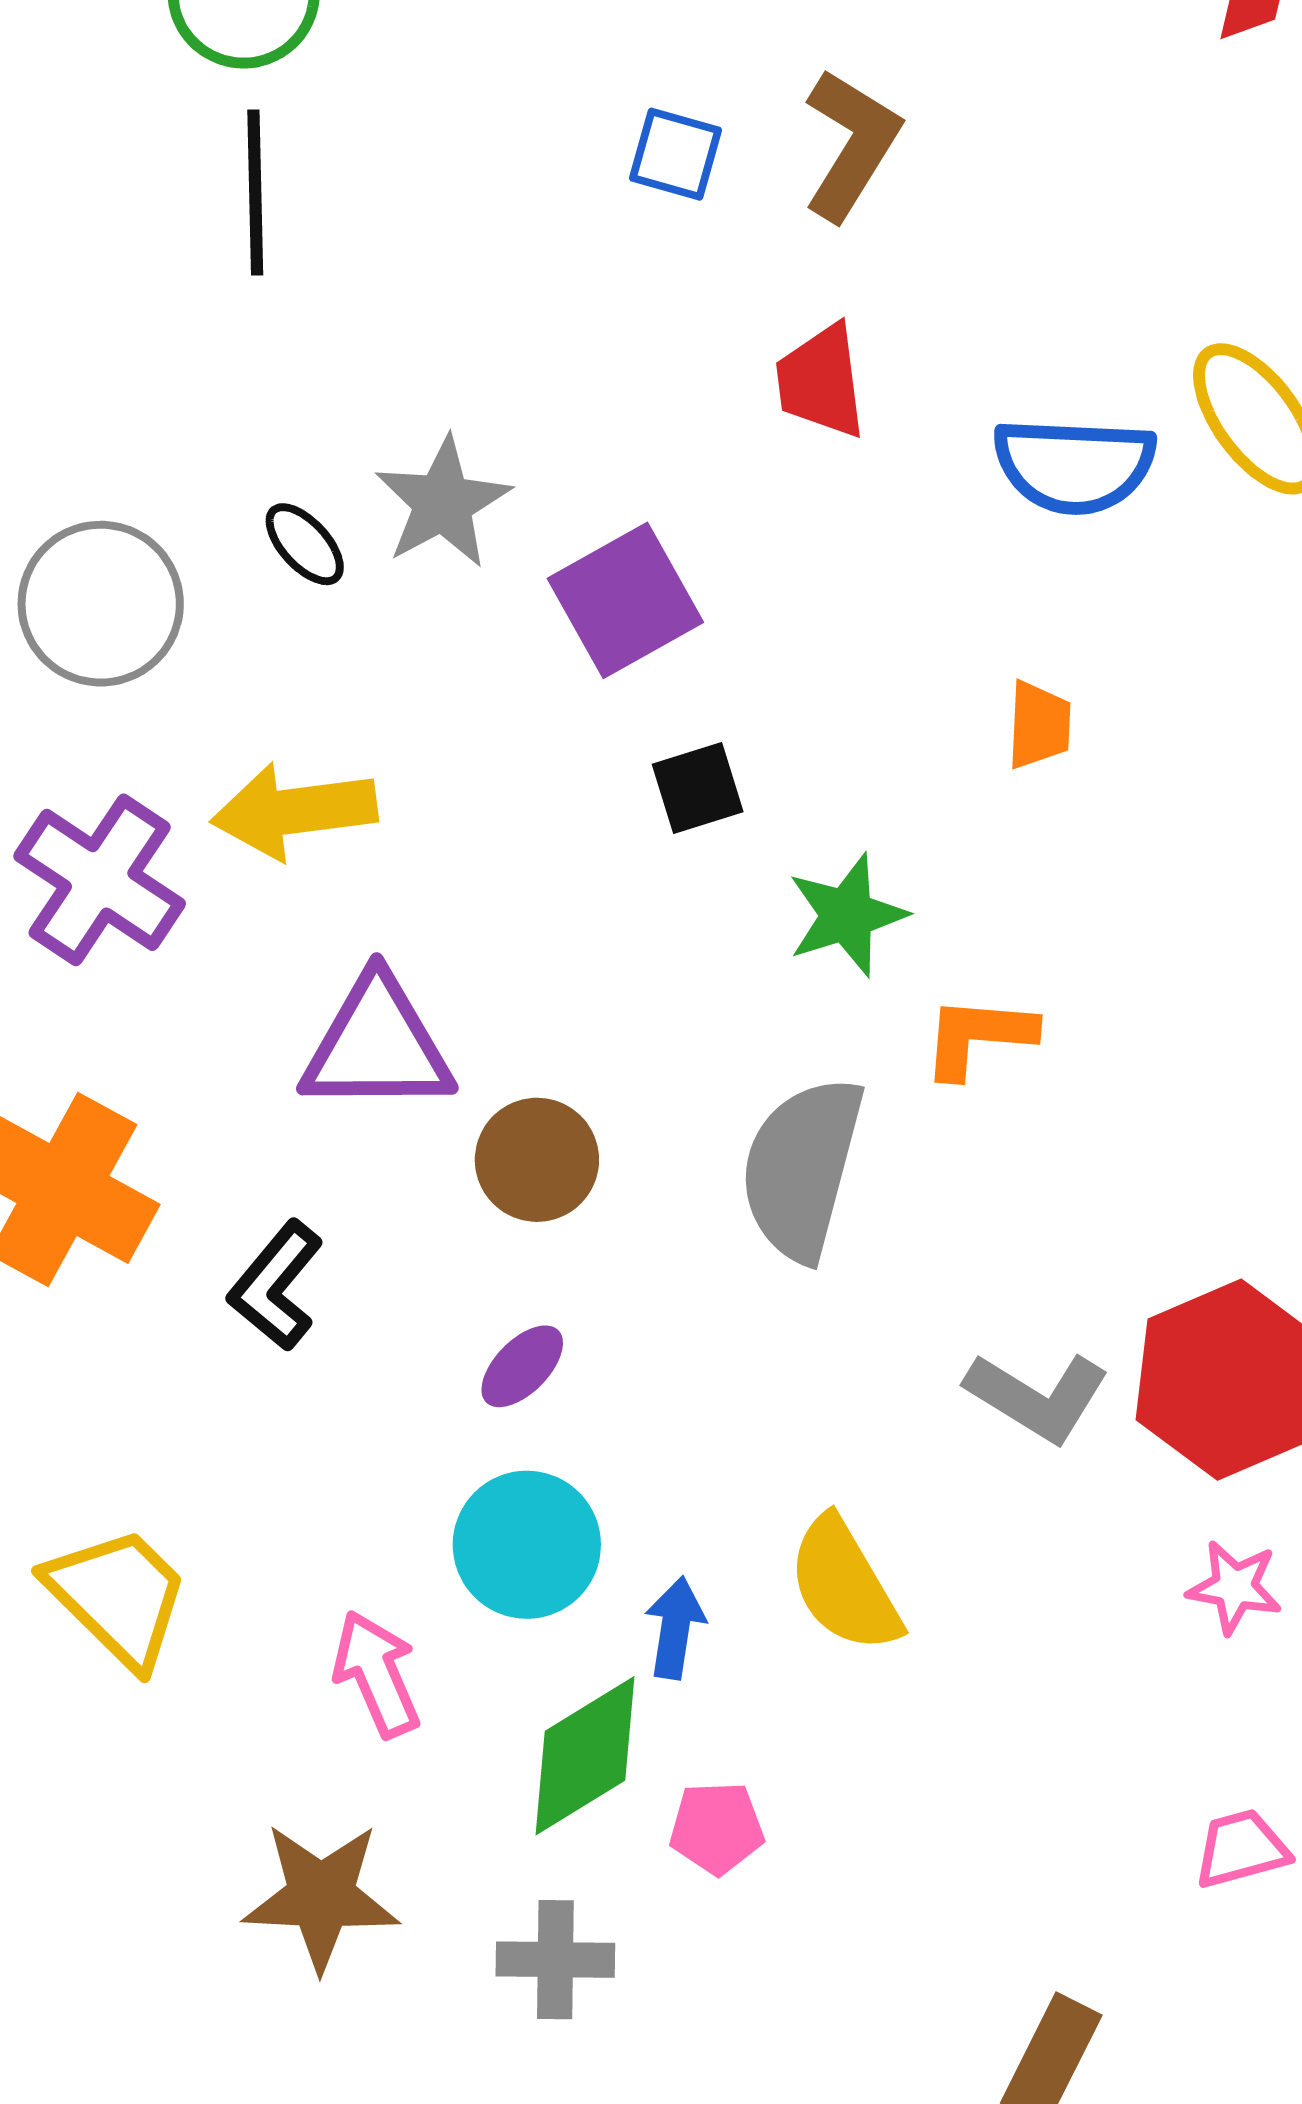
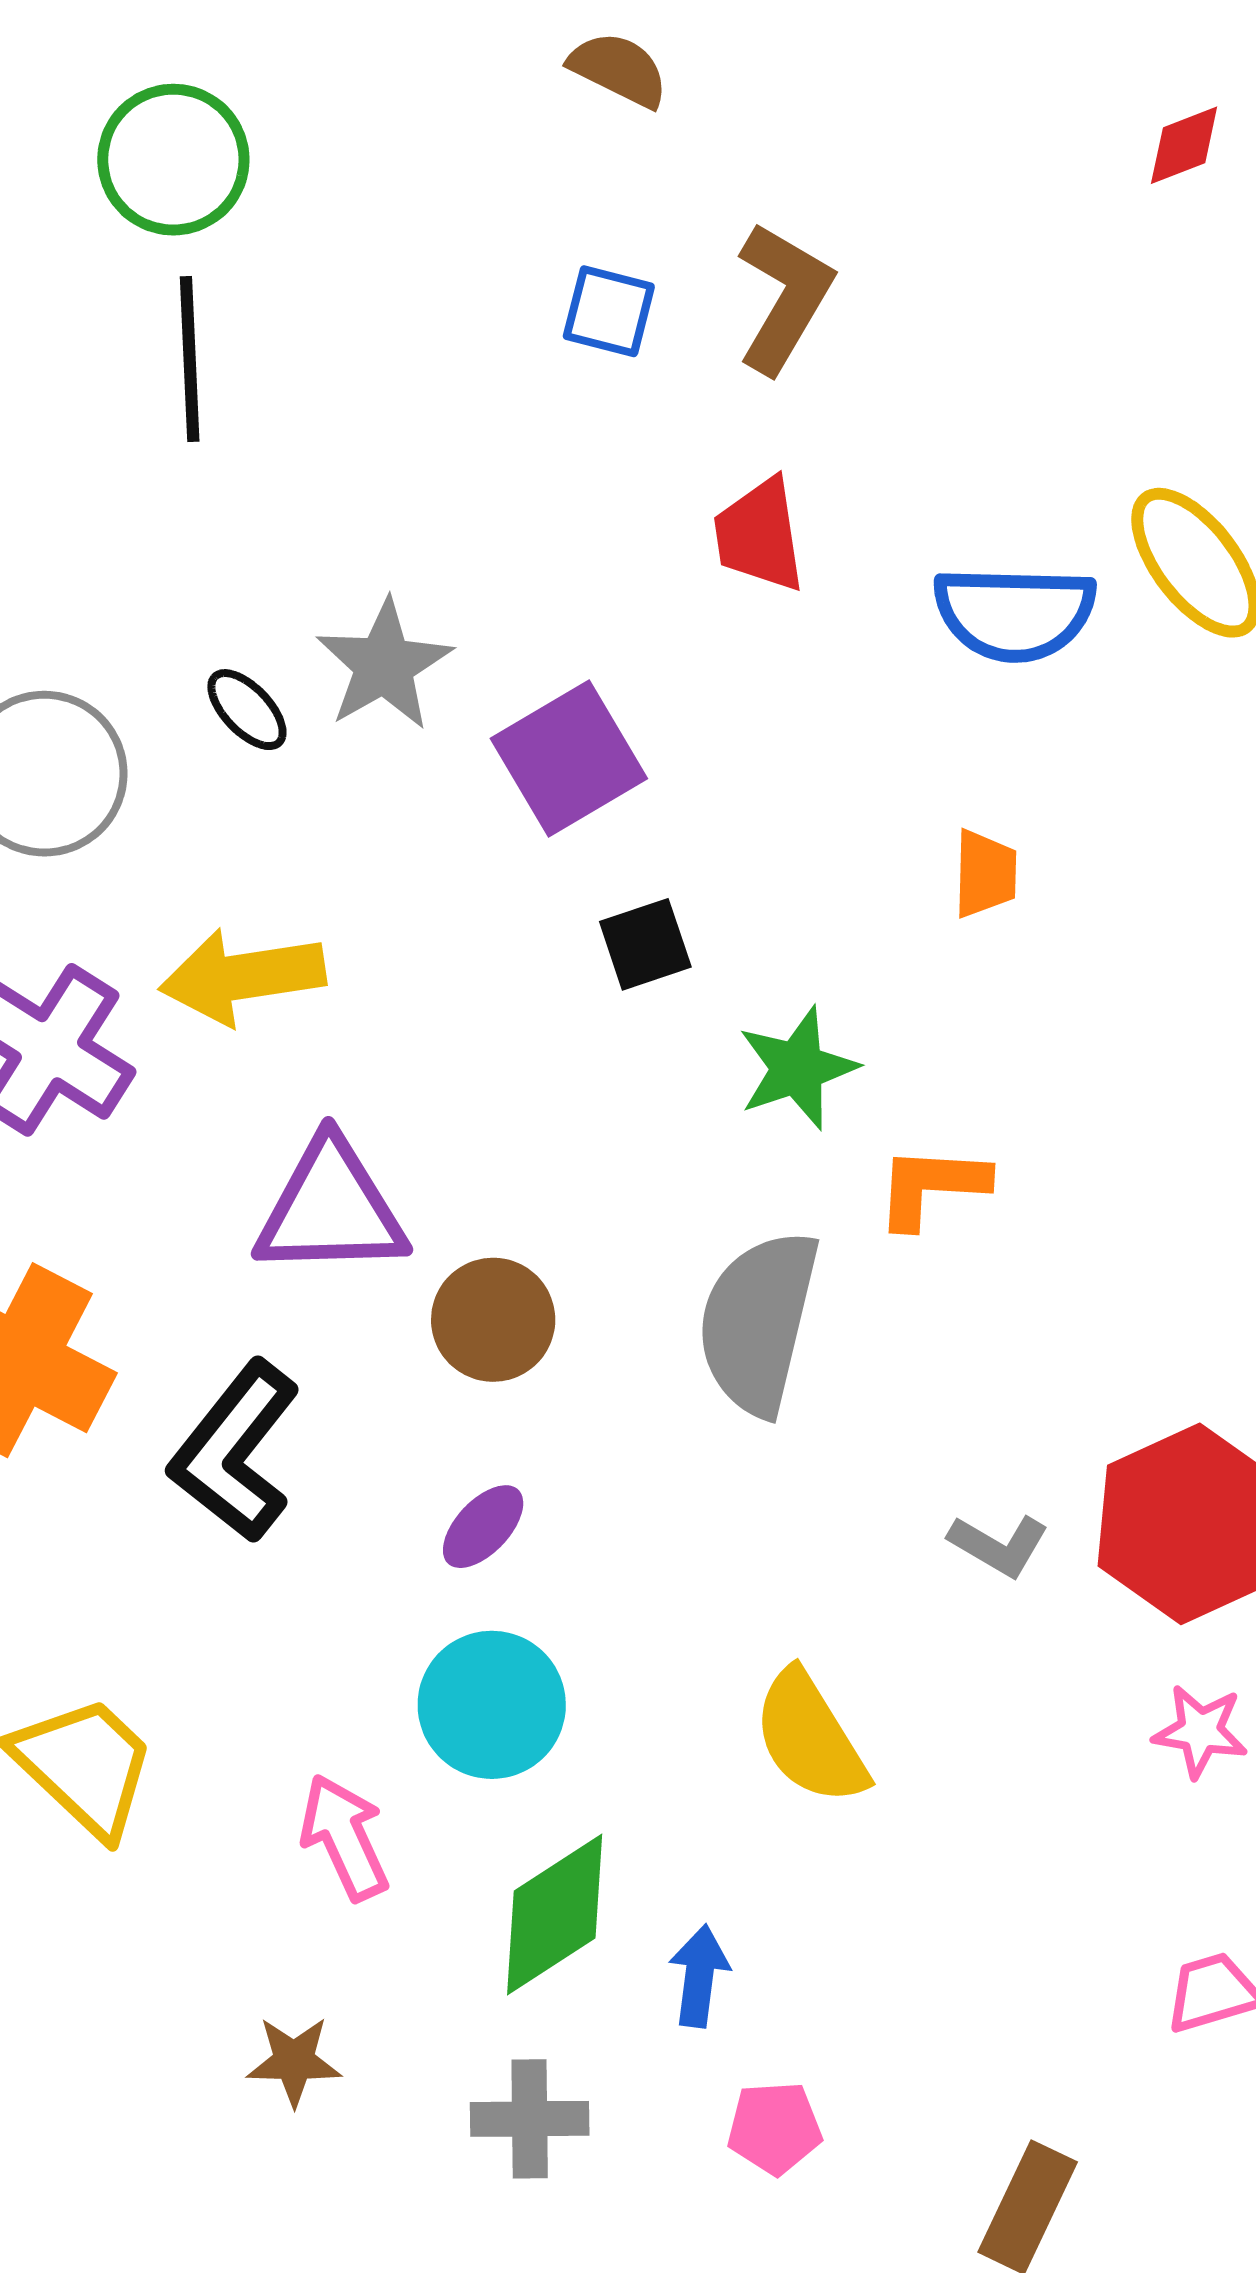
black L-shape: (276, 1286) -> (235, 1451), size x1.4
gray L-shape: (1037, 1397) -> (999, 1545), size x0.7
blue arrow: (675, 1628) -> (699, 1976), moved
pink pentagon: (717, 1828) -> (774, 2128), moved
brown star: (321, 1896) -> (294, 2061), size x0.6

